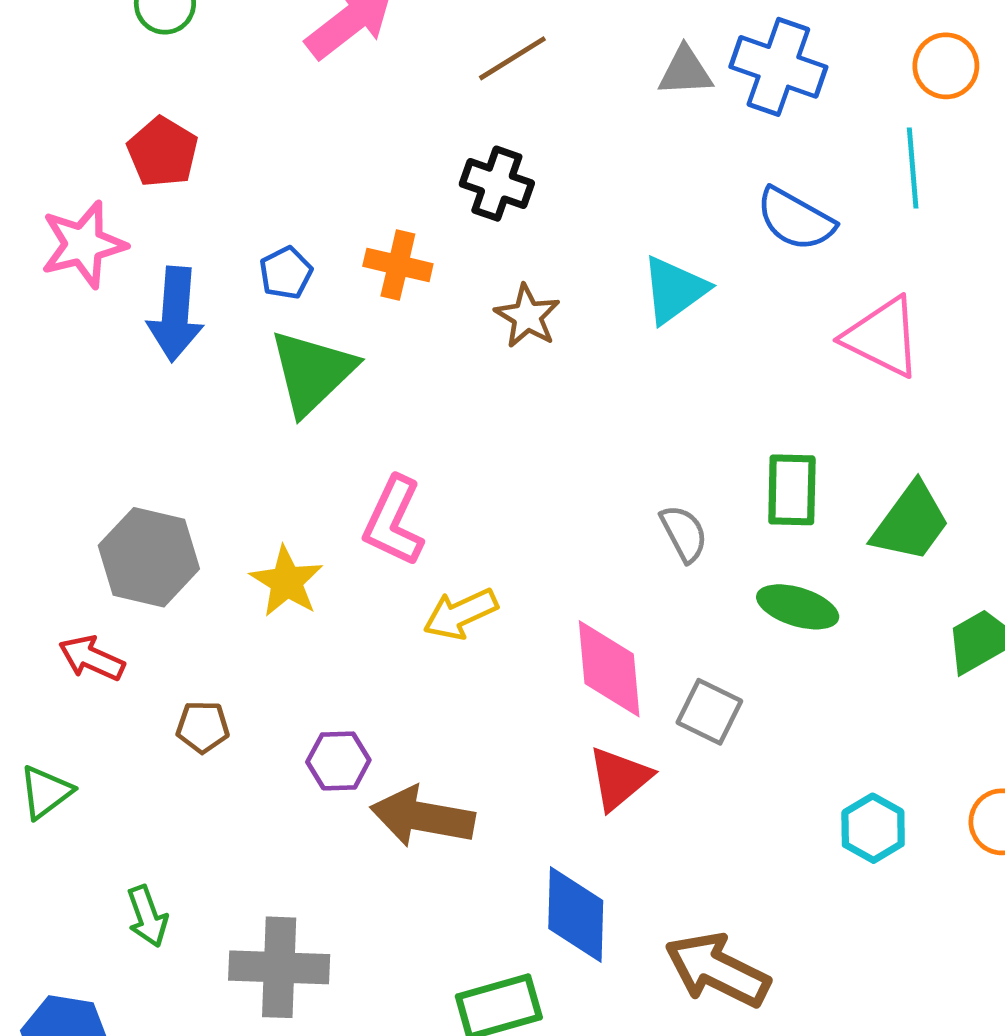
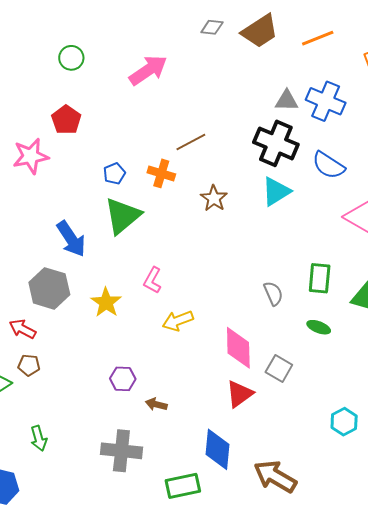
brown line: (512, 58) -> (191, 142), moved
black cross: (497, 184) -> (276, 143), moved, size x1.5
blue arrow: (175, 314) -> (71, 239), moved, turned -42
pink L-shape: (394, 521) -> (152, 280), size x0.7
green ellipse: (798, 607) -> (319, 327), size x0.7
brown pentagon: (203, 727) -> (29, 365), moved
brown arrow: (423, 817) -> (156, 404), size x0.5
gray cross: (279, 967) -> (121, 451), moved

